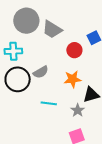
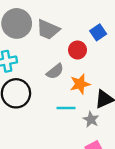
gray semicircle: (41, 72) -> (55, 71), moved
cyan line: (49, 103) -> (66, 108), moved

